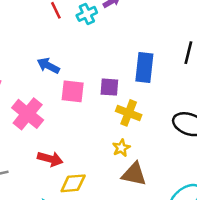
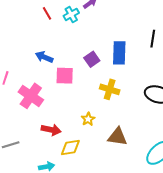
purple square: (109, 87) -> (92, 59), moved, turned -35
yellow star: (121, 148) -> (88, 119), moved

